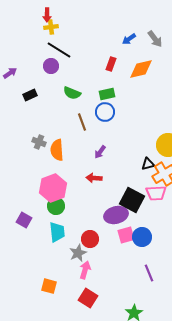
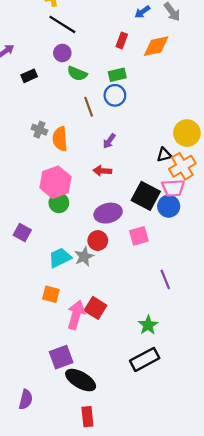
purple circle: (51, 66) -> (62, 53), moved
purple ellipse: (116, 215) -> (108, 213), moved
purple square: (24, 220) -> (22, 233), moved
cyan trapezoid: (57, 232) -> (60, 258), moved, turned -110
blue circle: (142, 237) -> (169, 206), moved
pink arrow: (85, 270) -> (76, 315), moved, size x1.4

